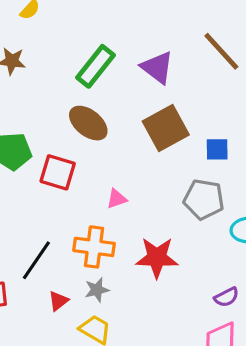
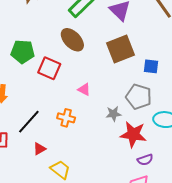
pink triangle: (117, 199) -> (84, 89), turned 40
orange cross: (94, 247) -> (66, 118), size x0.7
red star: (157, 258) -> (133, 134), moved
gray star: (97, 290) -> (113, 114), moved

